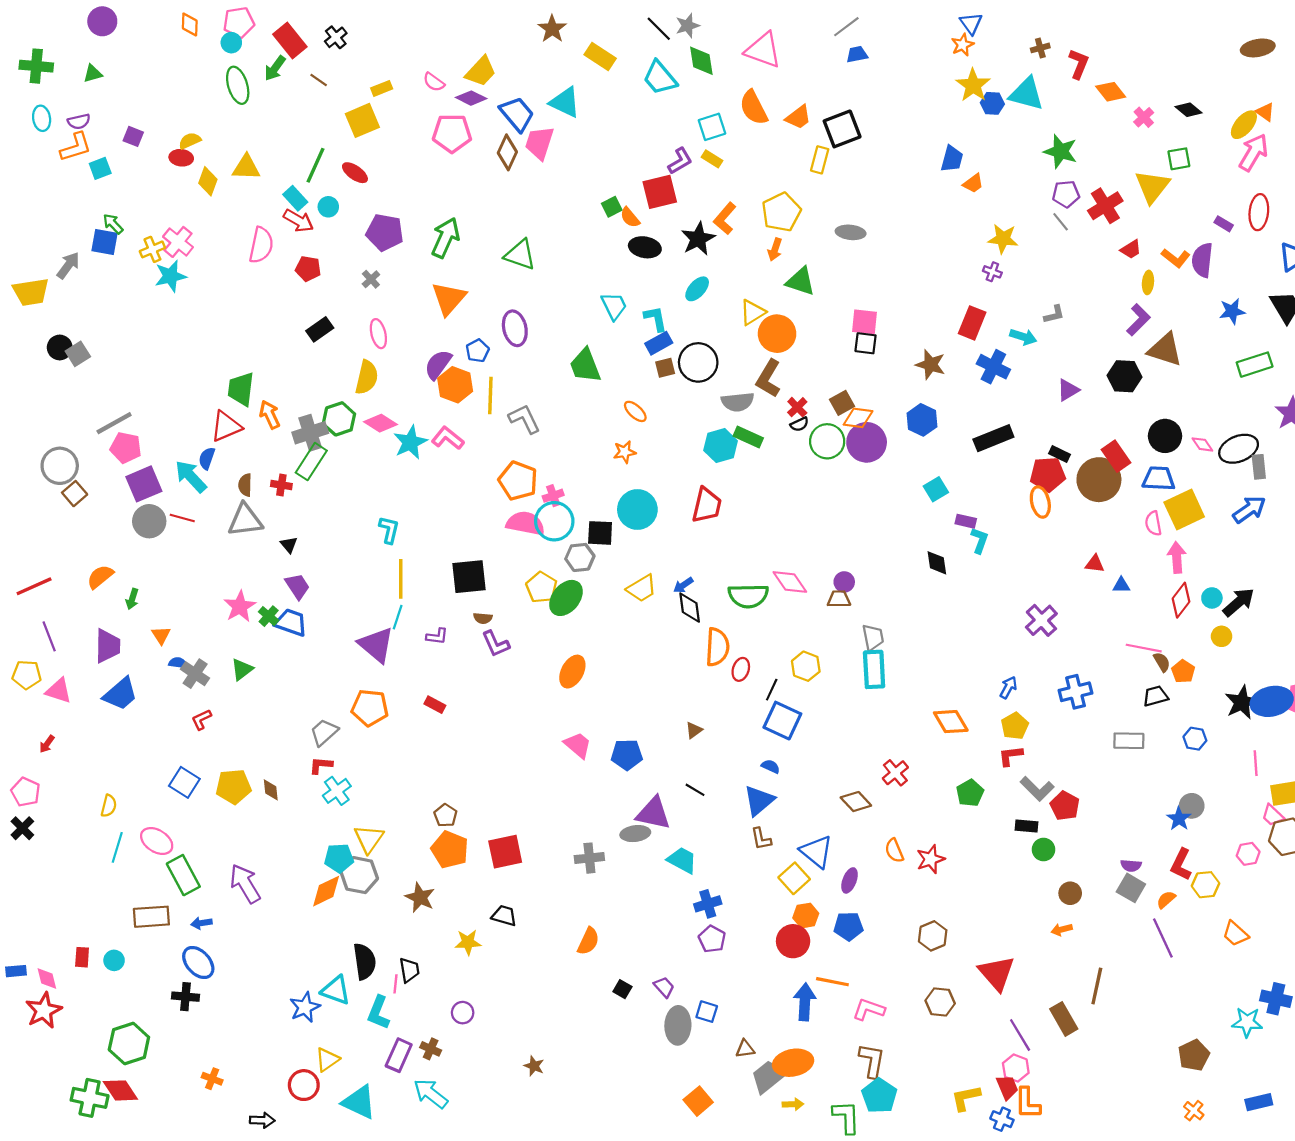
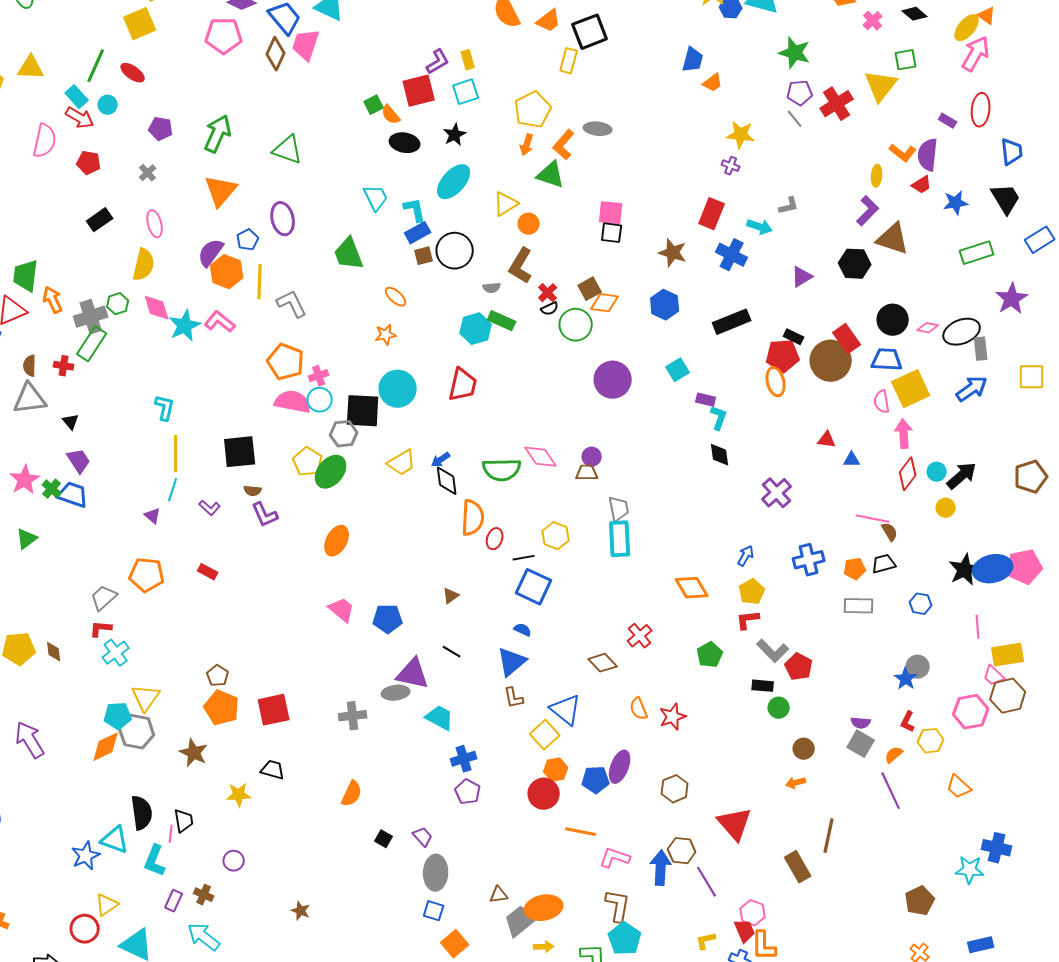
cyan square: (712, 127) -> (466, 92), moved
yellow rectangle: (712, 159) -> (468, 60), turned 42
orange L-shape: (725, 219) -> (564, 145), moved
purple pentagon: (385, 232) -> (161, 129), size x0.7
black star: (698, 239) -> (455, 135), size x0.7
red trapezoid: (1131, 249) -> (922, 185), moved
cyan ellipse: (697, 289) -> (454, 182), size x1.5
orange circle: (777, 334) -> (529, 224), size x0.6
gray semicircle: (738, 402) -> (492, 288), size x0.6
green hexagon: (339, 419) -> (118, 304), size x0.7
pink diamond: (381, 423) -> (157, 308), turned 40
purple circle: (867, 442) -> (613, 380), moved
pink diamond: (1202, 444) -> (928, 328), turned -45
cyan circle: (554, 521) -> (320, 400), size x0.7
black square: (600, 533) -> (363, 411), size x1.4
black diamond: (937, 563) -> (720, 455), moved
purple L-shape: (437, 636) -> (210, 508), turned 35
purple triangle: (376, 645) -> (153, 516), size x0.5
orange pentagon: (1183, 672) -> (855, 569), moved, turned 30
black line: (772, 690) -> (524, 558), turned 55
pink hexagon: (1248, 854) -> (971, 712), size x1.6
red L-shape: (1181, 864) -> (908, 722), size x0.7
purple ellipse: (850, 880) -> (620, 767), moved, size x1.4
blue arrow: (805, 1002) -> (661, 868), moved
blue square: (707, 1012) -> (434, 911), moved
purple line: (1020, 1035) -> (707, 882), moved
purple rectangle: (399, 1055) -> (174, 901), size x0.7
yellow L-shape: (966, 1098) -> (706, 941), size x0.7

